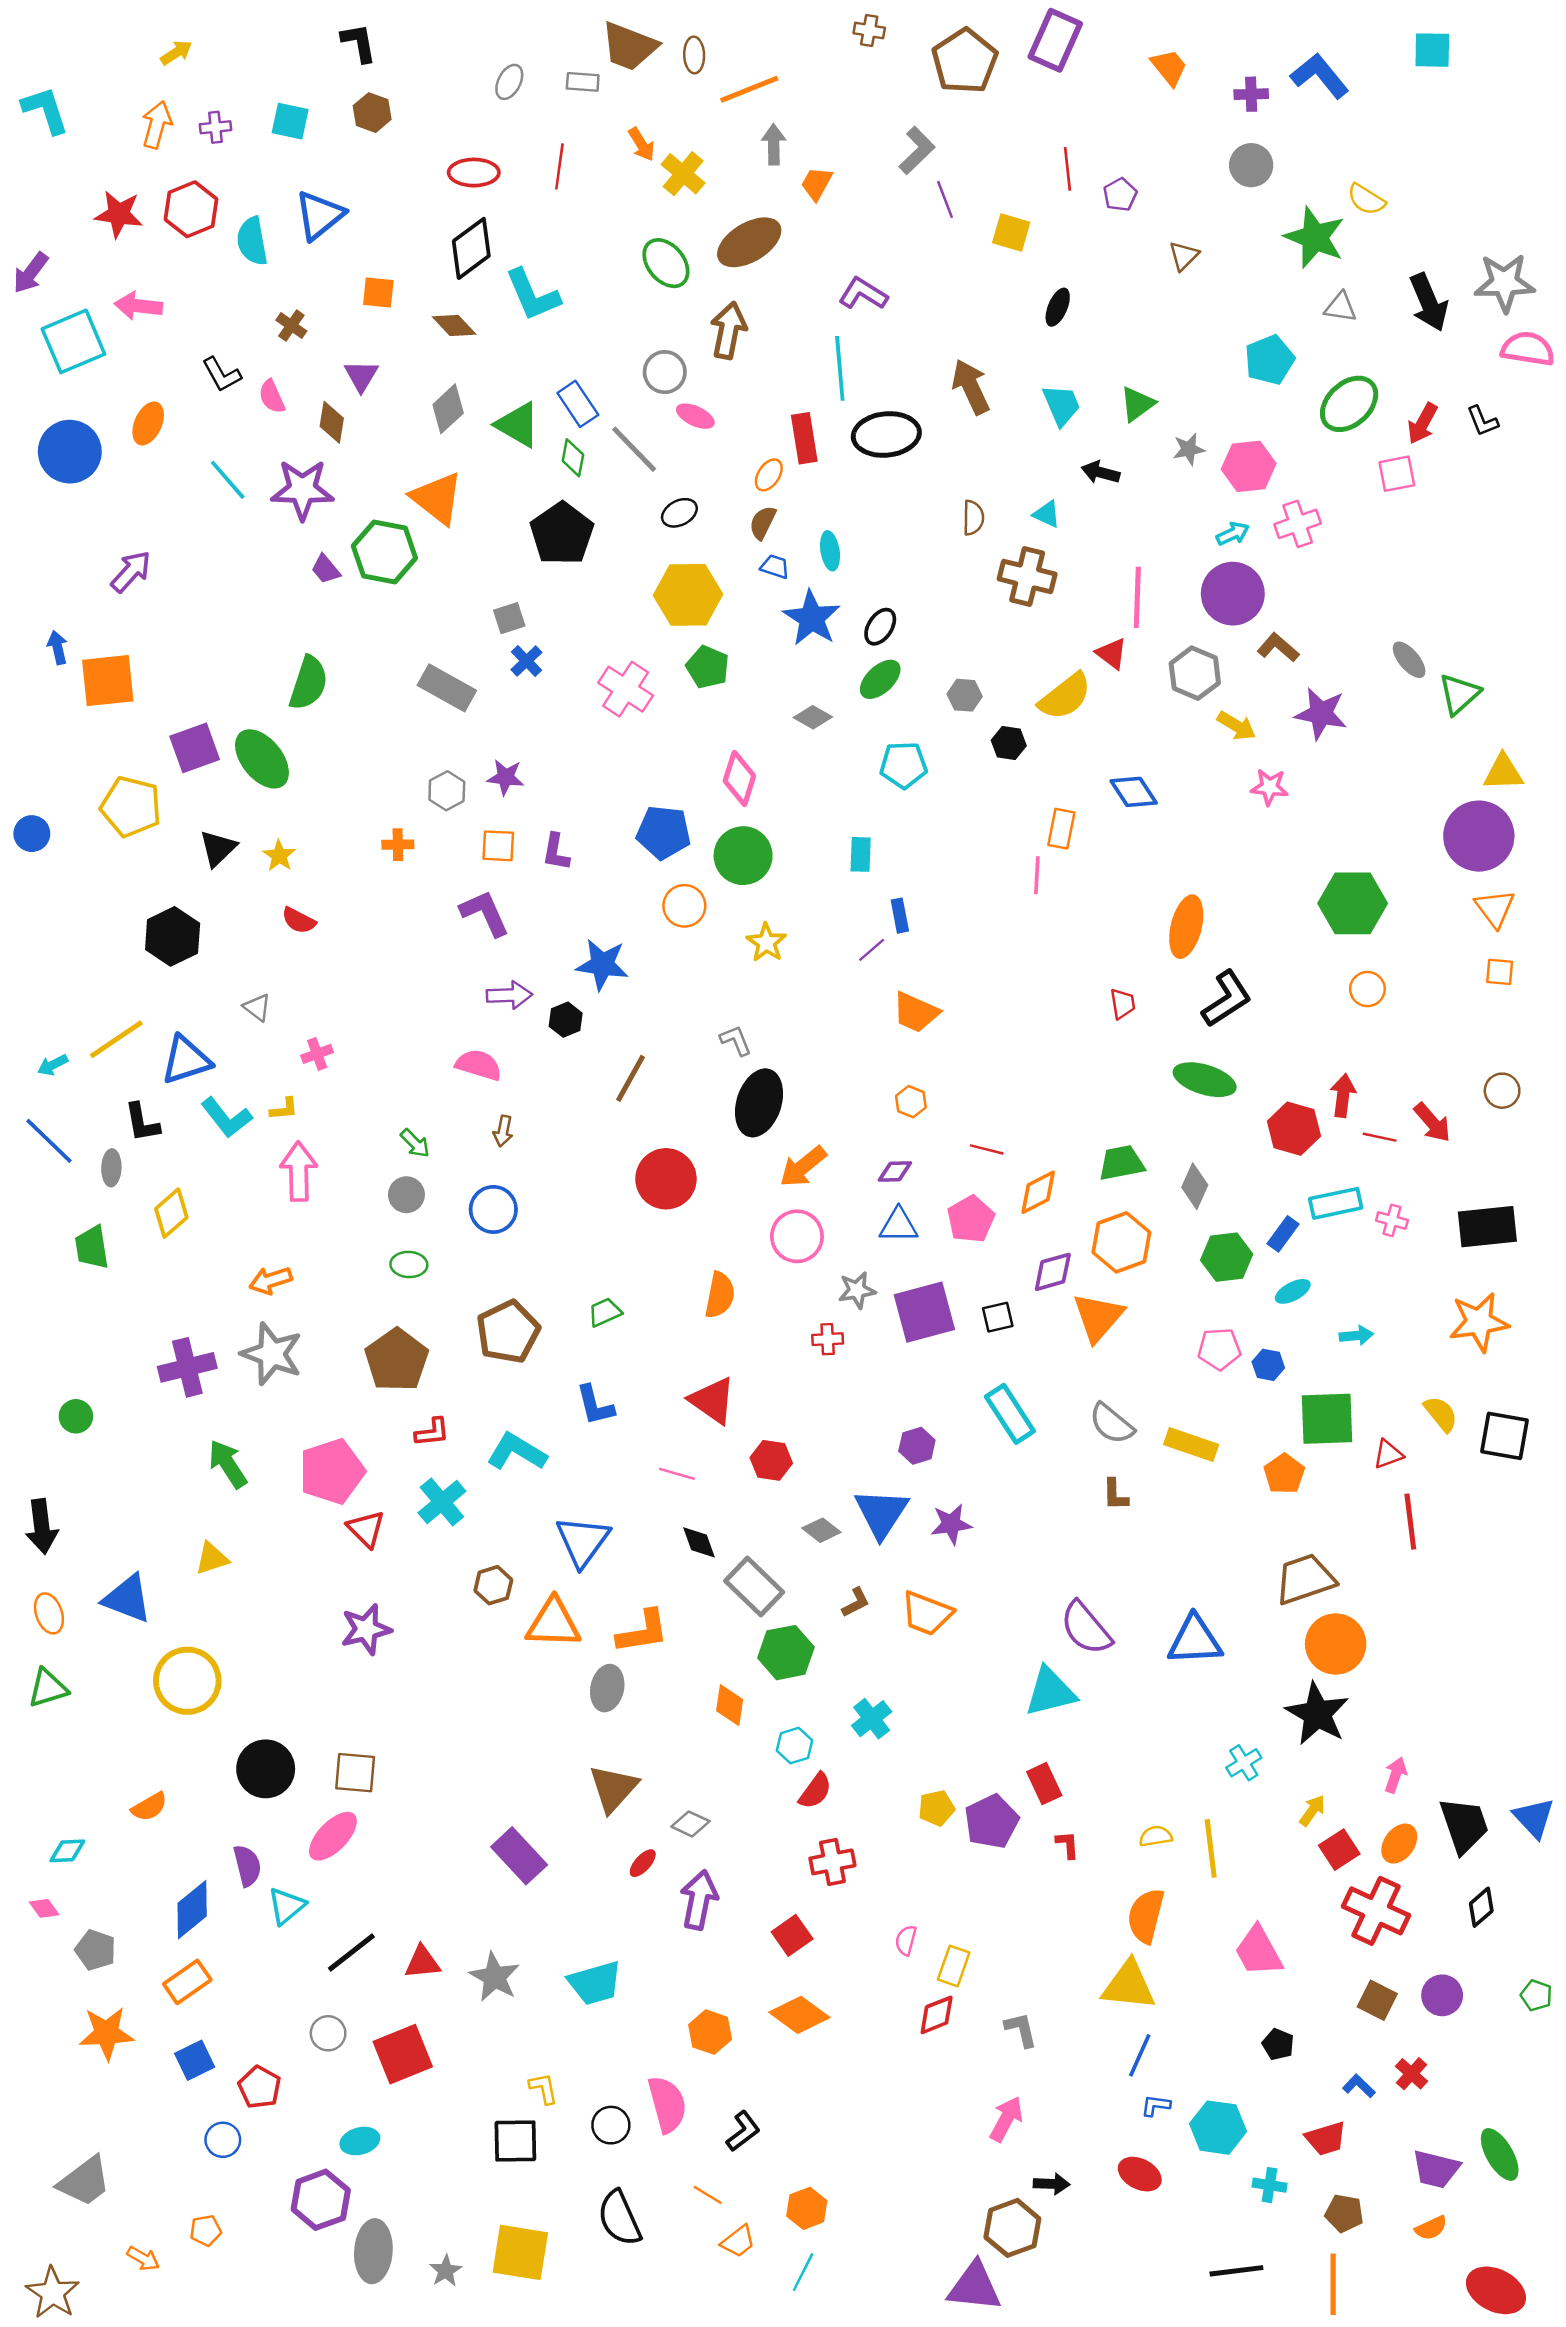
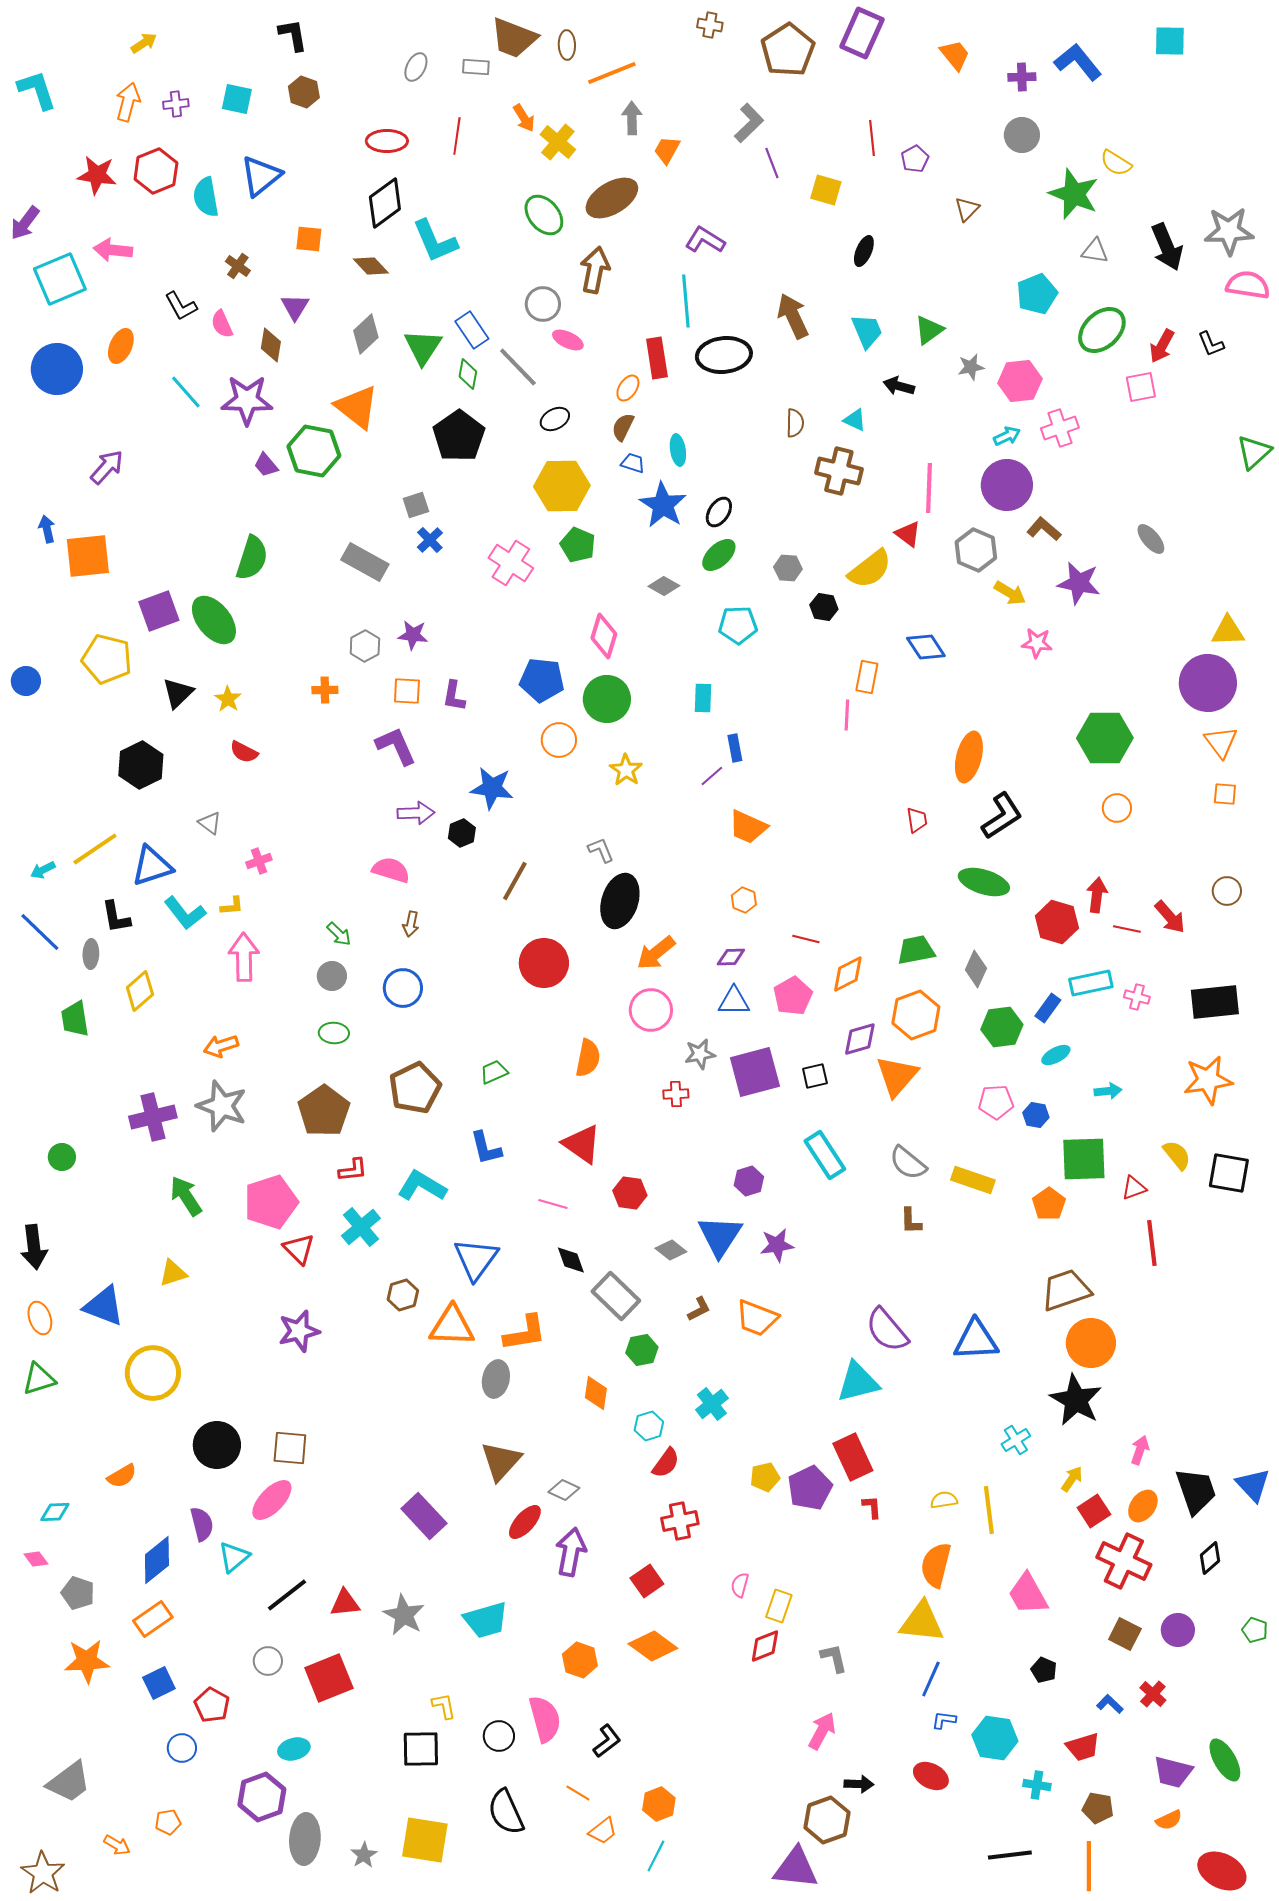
green triangle: (518, 425) -> (423, 347), turned 33
green triangle: (1459, 694) -> (1254, 452), moved
green hexagon: (786, 1653) -> (642, 1350), size x0.7
red rectangle: (1044, 1784) -> (853, 1457), size x1.4
red ellipse: (643, 1863) -> (525, 1522), size x1.5

